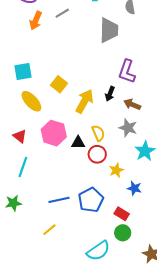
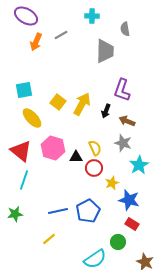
yellow arrow: (84, 101) -> (82, 104), moved
red triangle: (20, 136) -> (21, 151), size x1.6
blue star: (134, 188) -> (129, 200), size x1.5
red rectangle: (122, 214) -> (132, 224), moved

